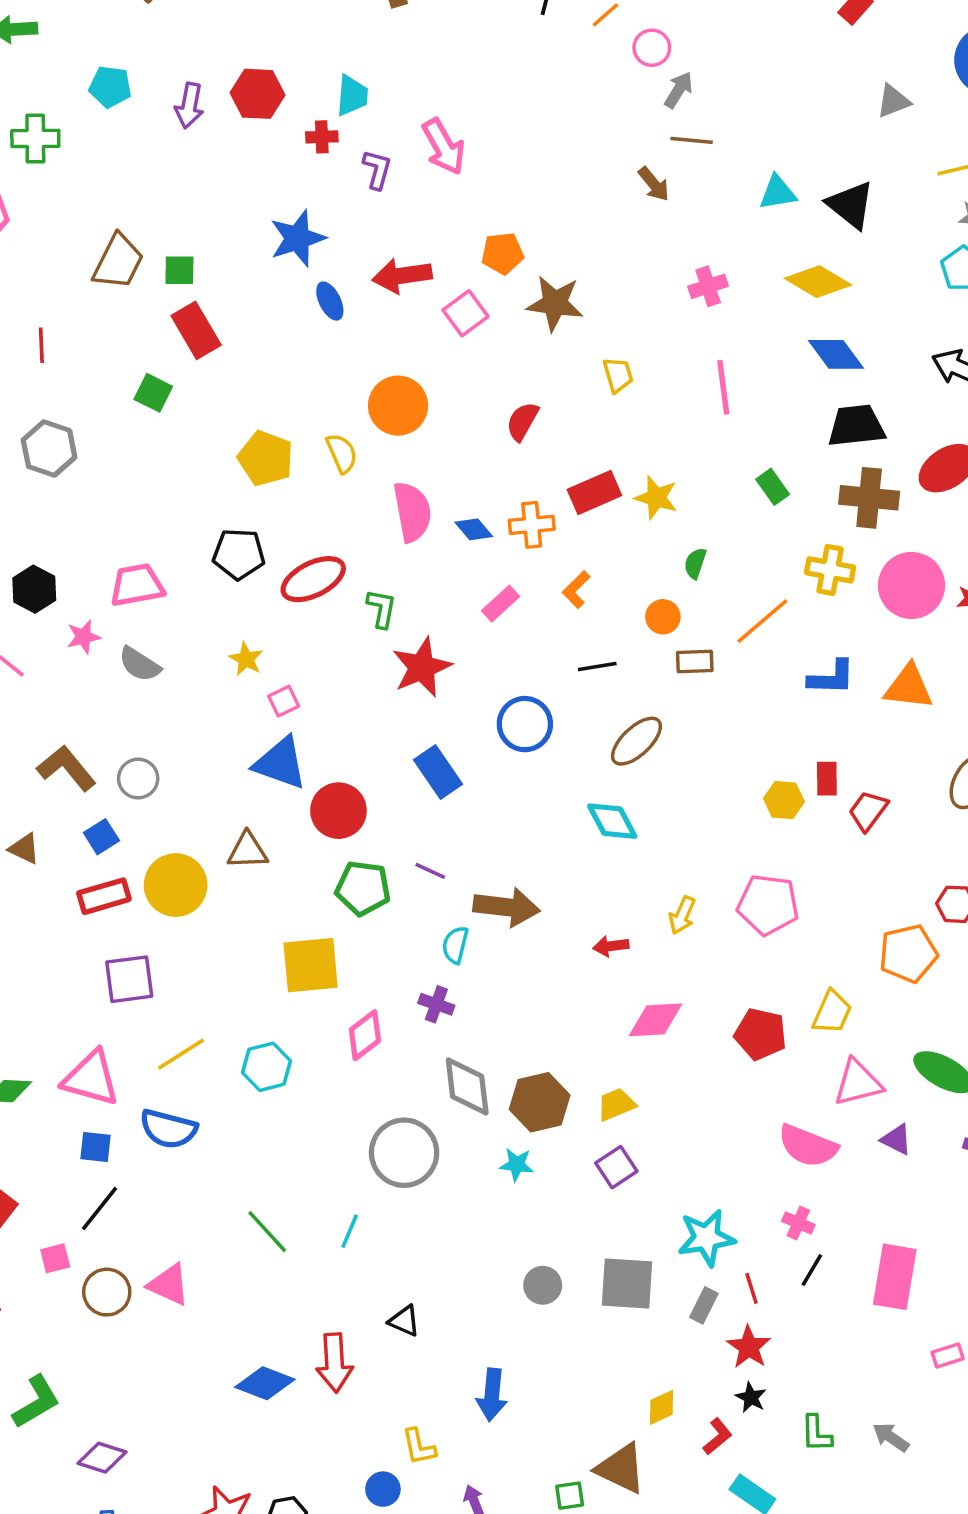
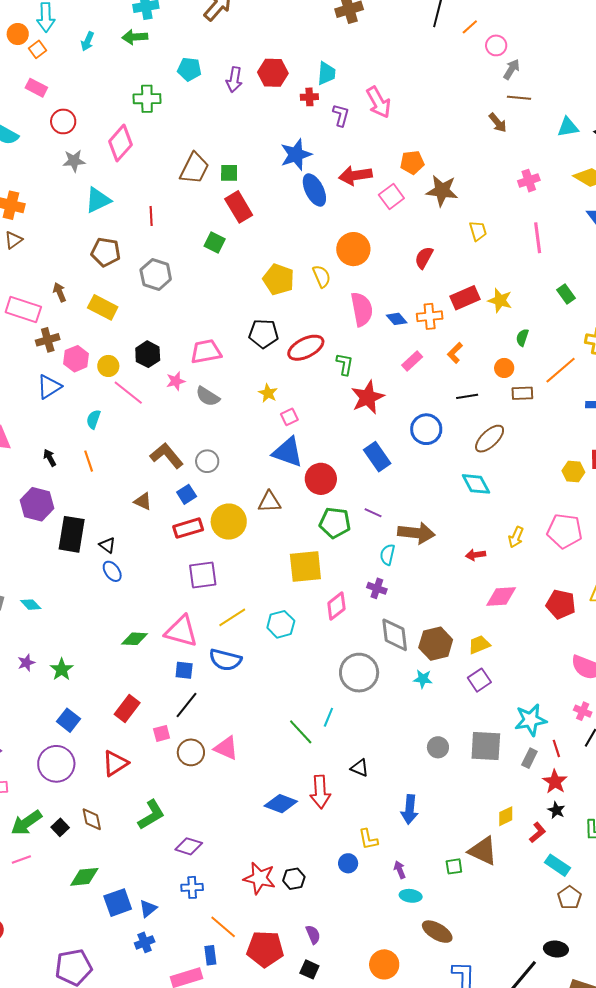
blue ellipse: (330, 301) -> (314, 190), size x1.5
green line: (267, 1232) -> (301, 732), moved

